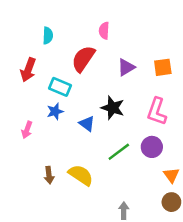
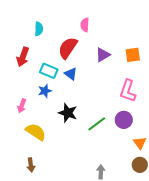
black star: (113, 108) -> (68, 113), moved
blue triangle: (87, 124) -> (71, 74), moved
brown arrow: (49, 175) -> (31, 165), moved
yellow semicircle: (81, 175) -> (36, 132), moved

